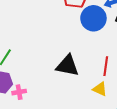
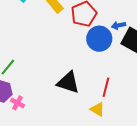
pink cross: (19, 92) -> (17, 103), turned 32

